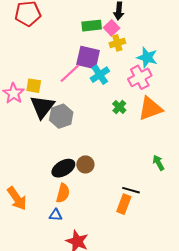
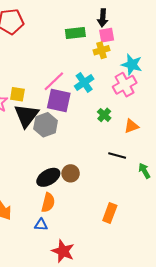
pink square: (112, 28) -> (107, 35), moved, turned 35
purple square: (88, 58) -> (59, 101), moved
orange triangle: (150, 108) -> (131, 126), moved, size x0.6
black line: (131, 190) -> (117, 155), moved

